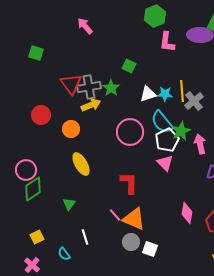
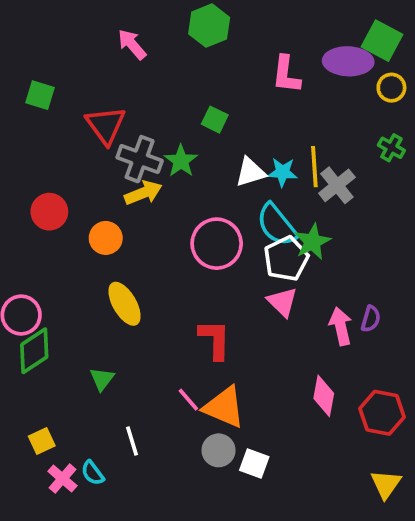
green hexagon: (155, 16) -> (209, 26), moved
red triangle: (71, 84) -> (106, 125), moved
gray cross: (89, 87) -> (140, 159), turned 30
pink arrow: (200, 144) -> (341, 326), moved
pink cross: (32, 265) -> (62, 479), moved

